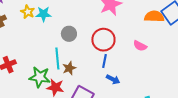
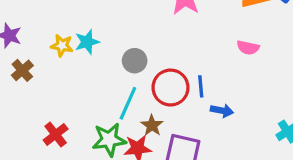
red circle: (103, 40) -> (170, 88), moved
cyan line: (57, 58) -> (128, 103), turned 45
brown star: (69, 68) -> (152, 125), moved

